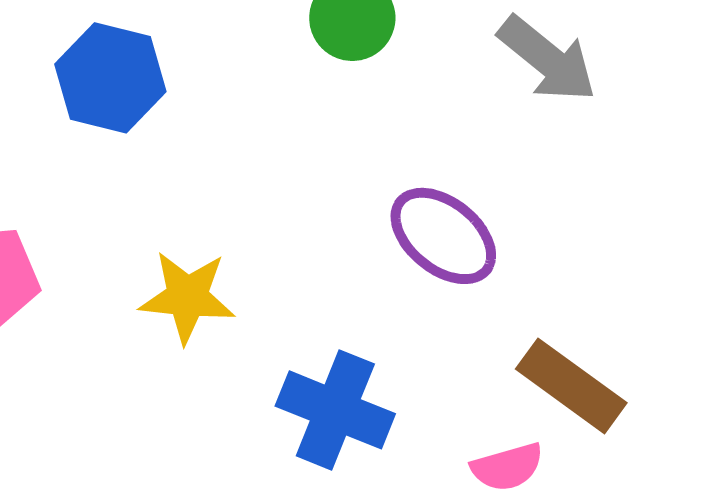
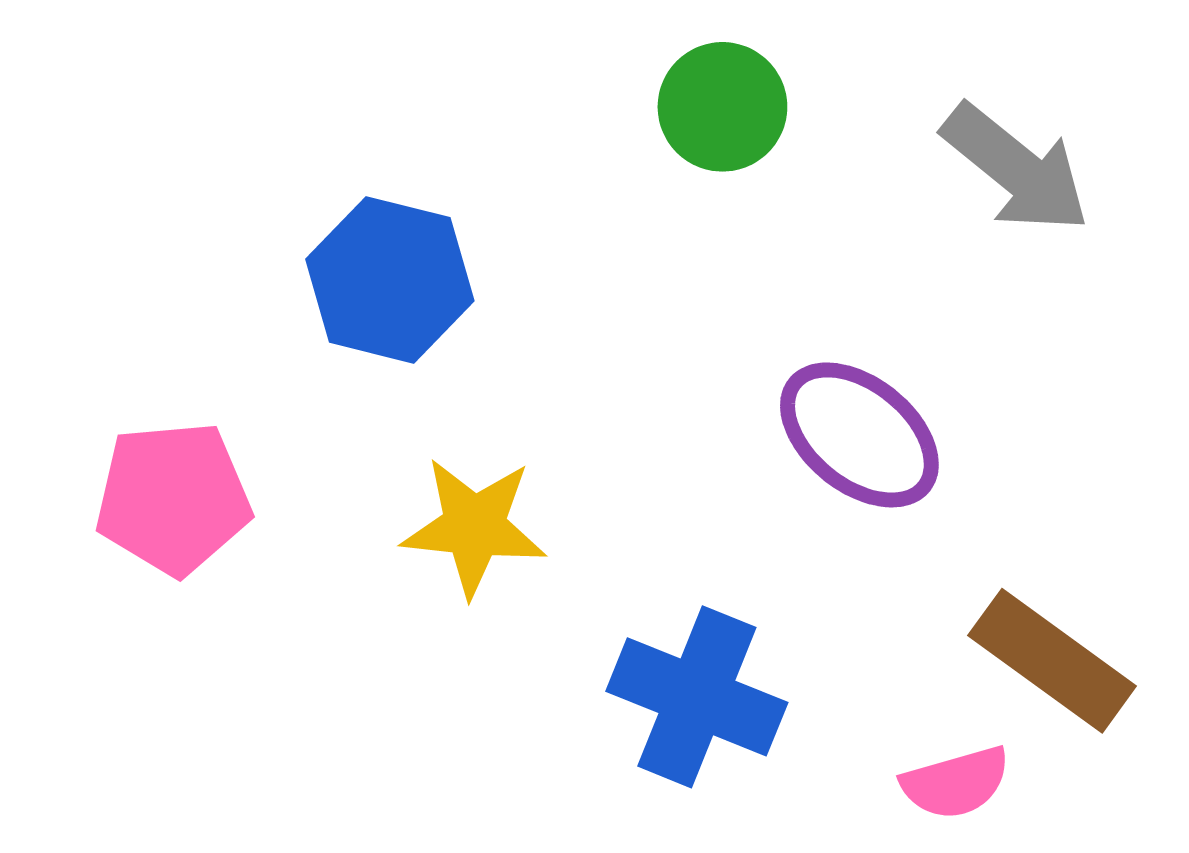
blue hexagon: (110, 78) -> (390, 280), moved

